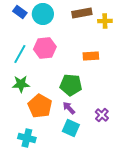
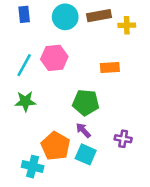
blue rectangle: (20, 12) -> (24, 14), turned 48
cyan circle: (43, 14) -> (65, 17), moved
orange pentagon: (40, 106) -> (56, 146), moved
purple cross: (102, 115) -> (123, 139), turned -32

